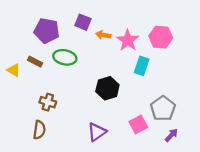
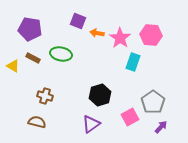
purple pentagon: (47, 31) -> (30, 29), moved
black hexagon: (107, 88) -> (100, 95), moved
brown semicircle: (39, 130) -> (37, 122), turned -84

